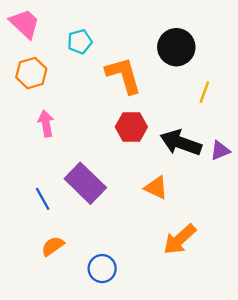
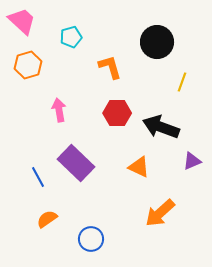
orange L-shape: (123, 75) -> (110, 67), size x0.7
pink arrow: (46, 124) -> (59, 110), moved
purple triangle: (220, 151) -> (192, 161), moved

